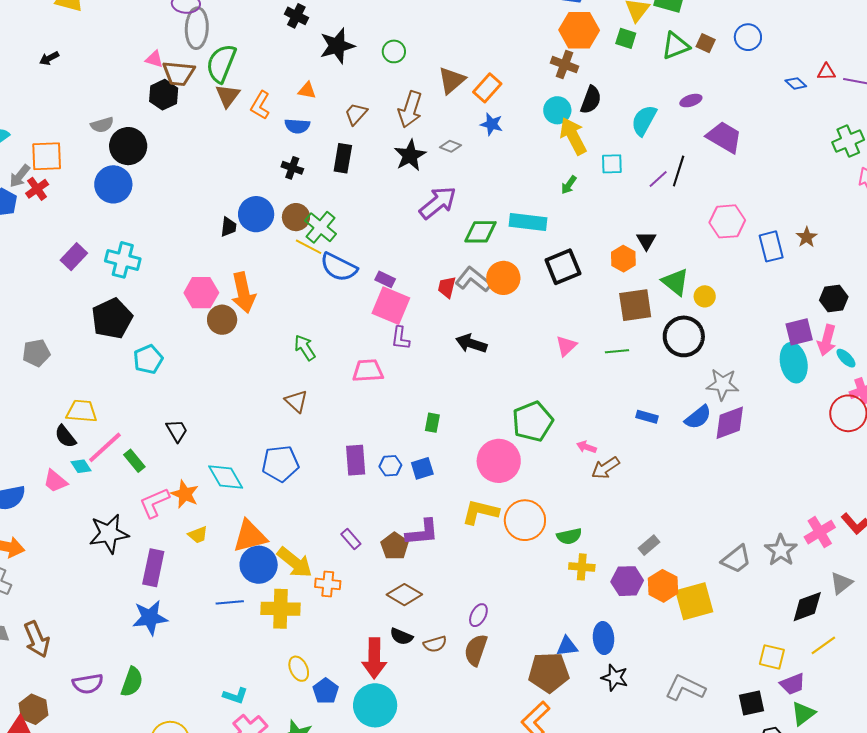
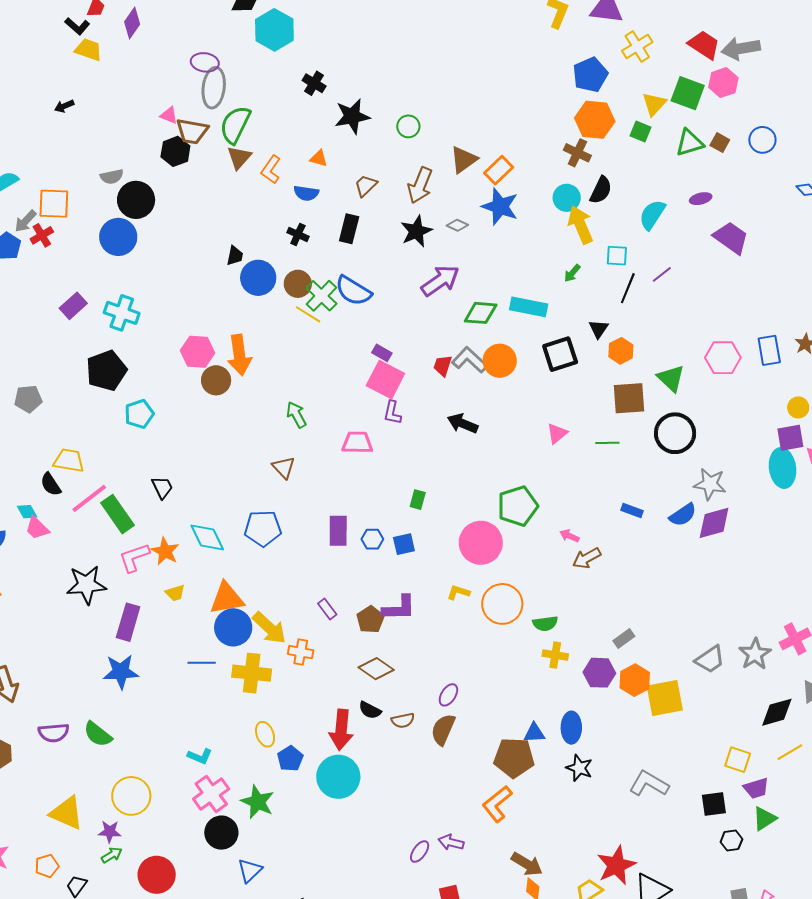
blue star: (492, 124) -> (500, 207), size x1.6
black line: (679, 171) -> (628, 288), moved
pink hexagon: (727, 221) -> (723, 358), moved
black trapezoid: (228, 227) -> (235, 256), moved
black triangle: (646, 241) -> (599, 329), moved
blue semicircle: (339, 267) -> (353, 291), moved
yellow circle: (705, 296) -> (798, 407), moved
green rectangle: (134, 461) -> (117, 514), size x1.6
cyan diamond: (81, 466) -> (27, 512), moved
yellow L-shape: (480, 512) -> (458, 592), size x0.6
green semicircle: (132, 682) -> (98, 734), turned 104

